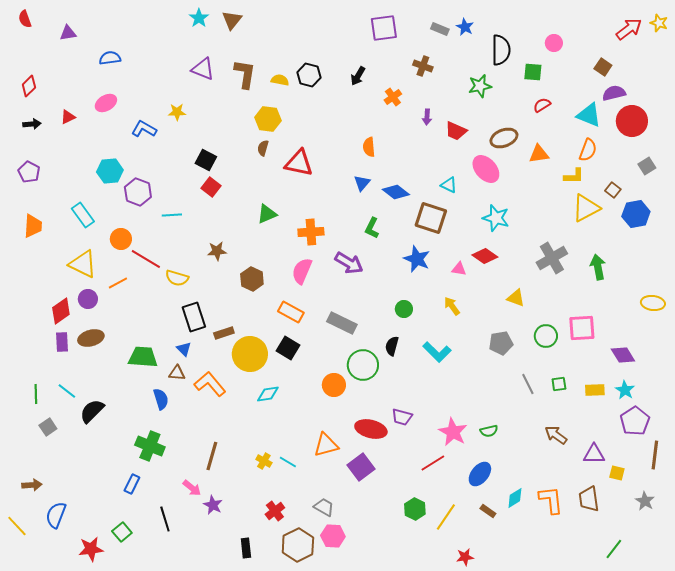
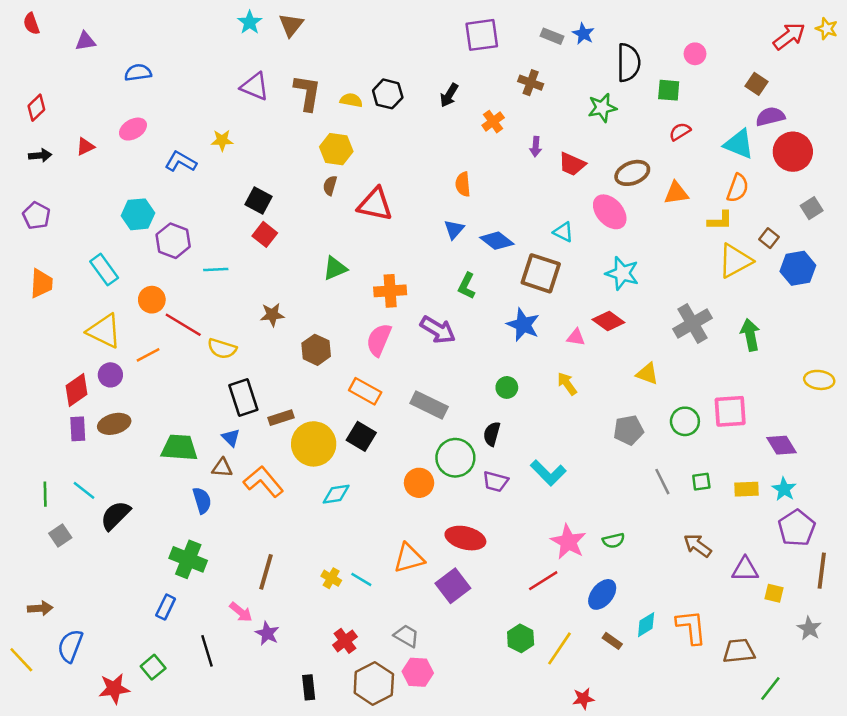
cyan L-shape: (437, 352) -> (548, 473), moved
purple trapezoid: (402, 417) -> (496, 482), moved
brown trapezoid: (589, 499) -> (739, 651), moved, turned 92

